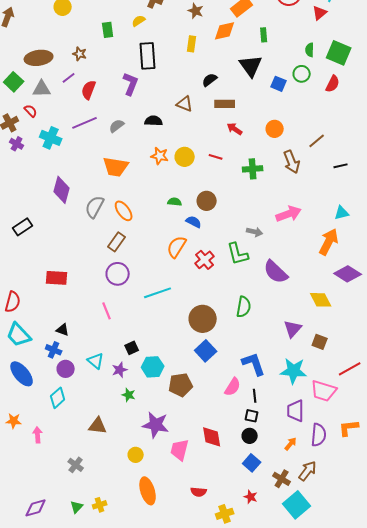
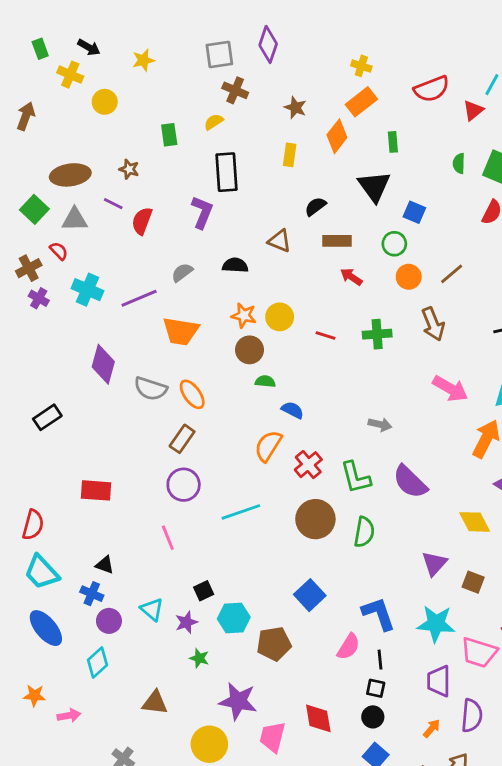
orange diamond: (225, 31) -> (337, 136), turned -40
green circle: (302, 74) -> (394, 244), moved
purple line: (69, 78) -> (113, 204), turned 64
purple line: (85, 123) -> (139, 298), moved
brown line: (317, 141) -> (452, 274), moved
red line: (216, 157) -> (325, 336), moved
brown circle: (207, 201) -> (249, 350), moved
gray semicircle: (95, 207) -> (151, 389), turned -100
pink arrow: (289, 214) -> (450, 389), moved, turned 50
green L-shape: (238, 254) -> (356, 477), moved
brown circle: (203, 319) -> (315, 519), moved
pink arrow: (38, 435) -> (69, 716), turned 84
yellow circle: (136, 455) -> (209, 744), size x1.6

